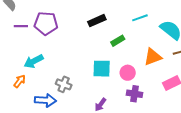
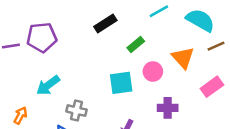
orange triangle: (153, 57) -> (183, 58), turned -42
cyan arrow: (34, 61) -> (48, 85), moved
pink circle: (128, 73) -> (153, 71), moved

